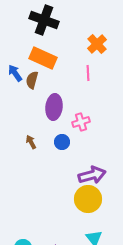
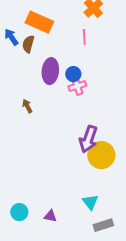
blue circle: (62, 142) -> (73, 74), moved
purple arrow: (92, 175) -> (88, 139), turned 124
yellow circle: (88, 199) -> (101, 155), moved

